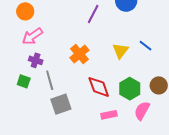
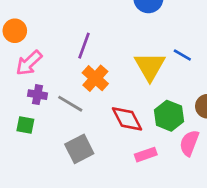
purple line: (93, 14) -> (84, 46), moved
yellow triangle: (120, 51) -> (150, 66), size x1.4
gray line: (50, 80) -> (70, 104), moved, turned -36

